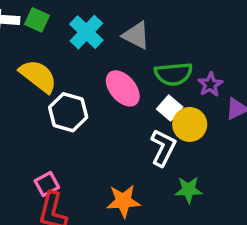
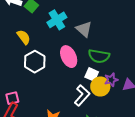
yellow semicircle: (38, 76) -> (24, 37), size x0.7
purple star: (210, 84) -> (111, 80), moved
white square: (170, 108) -> (92, 74), turned -32

